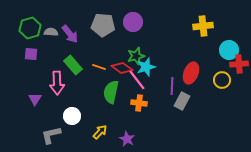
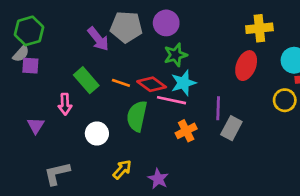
gray semicircle: (51, 32) -> (21, 54), moved, turned 128
purple arrow: (70, 34) -> (98, 39), moved
green star: (136, 56) -> (175, 55), moved
red ellipse: (191, 73) -> (246, 66), moved
pink line: (137, 80) -> (171, 100), turned -40
pink arrow: (57, 83) -> (65, 104), size x0.7
orange cross: (139, 103) -> (186, 131), moved, turned -35
white circle: (72, 116) -> (97, 133), moved

